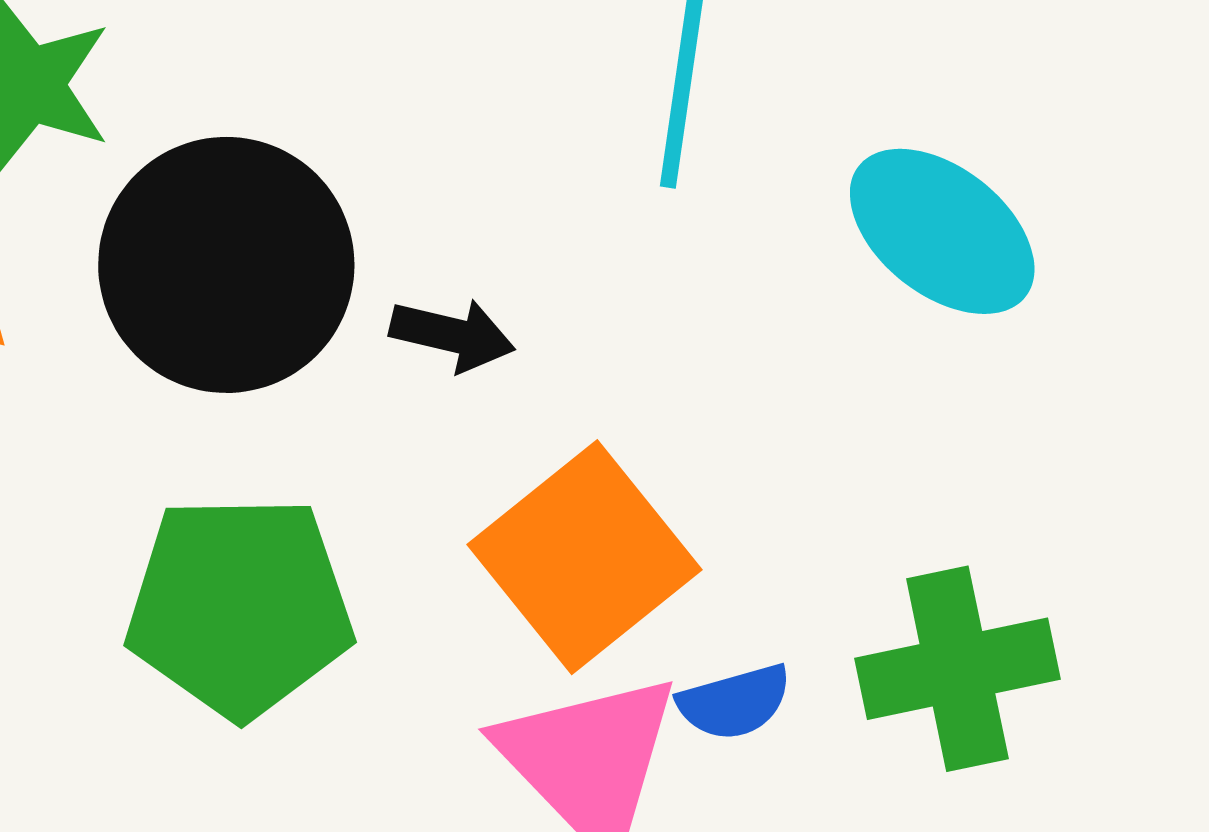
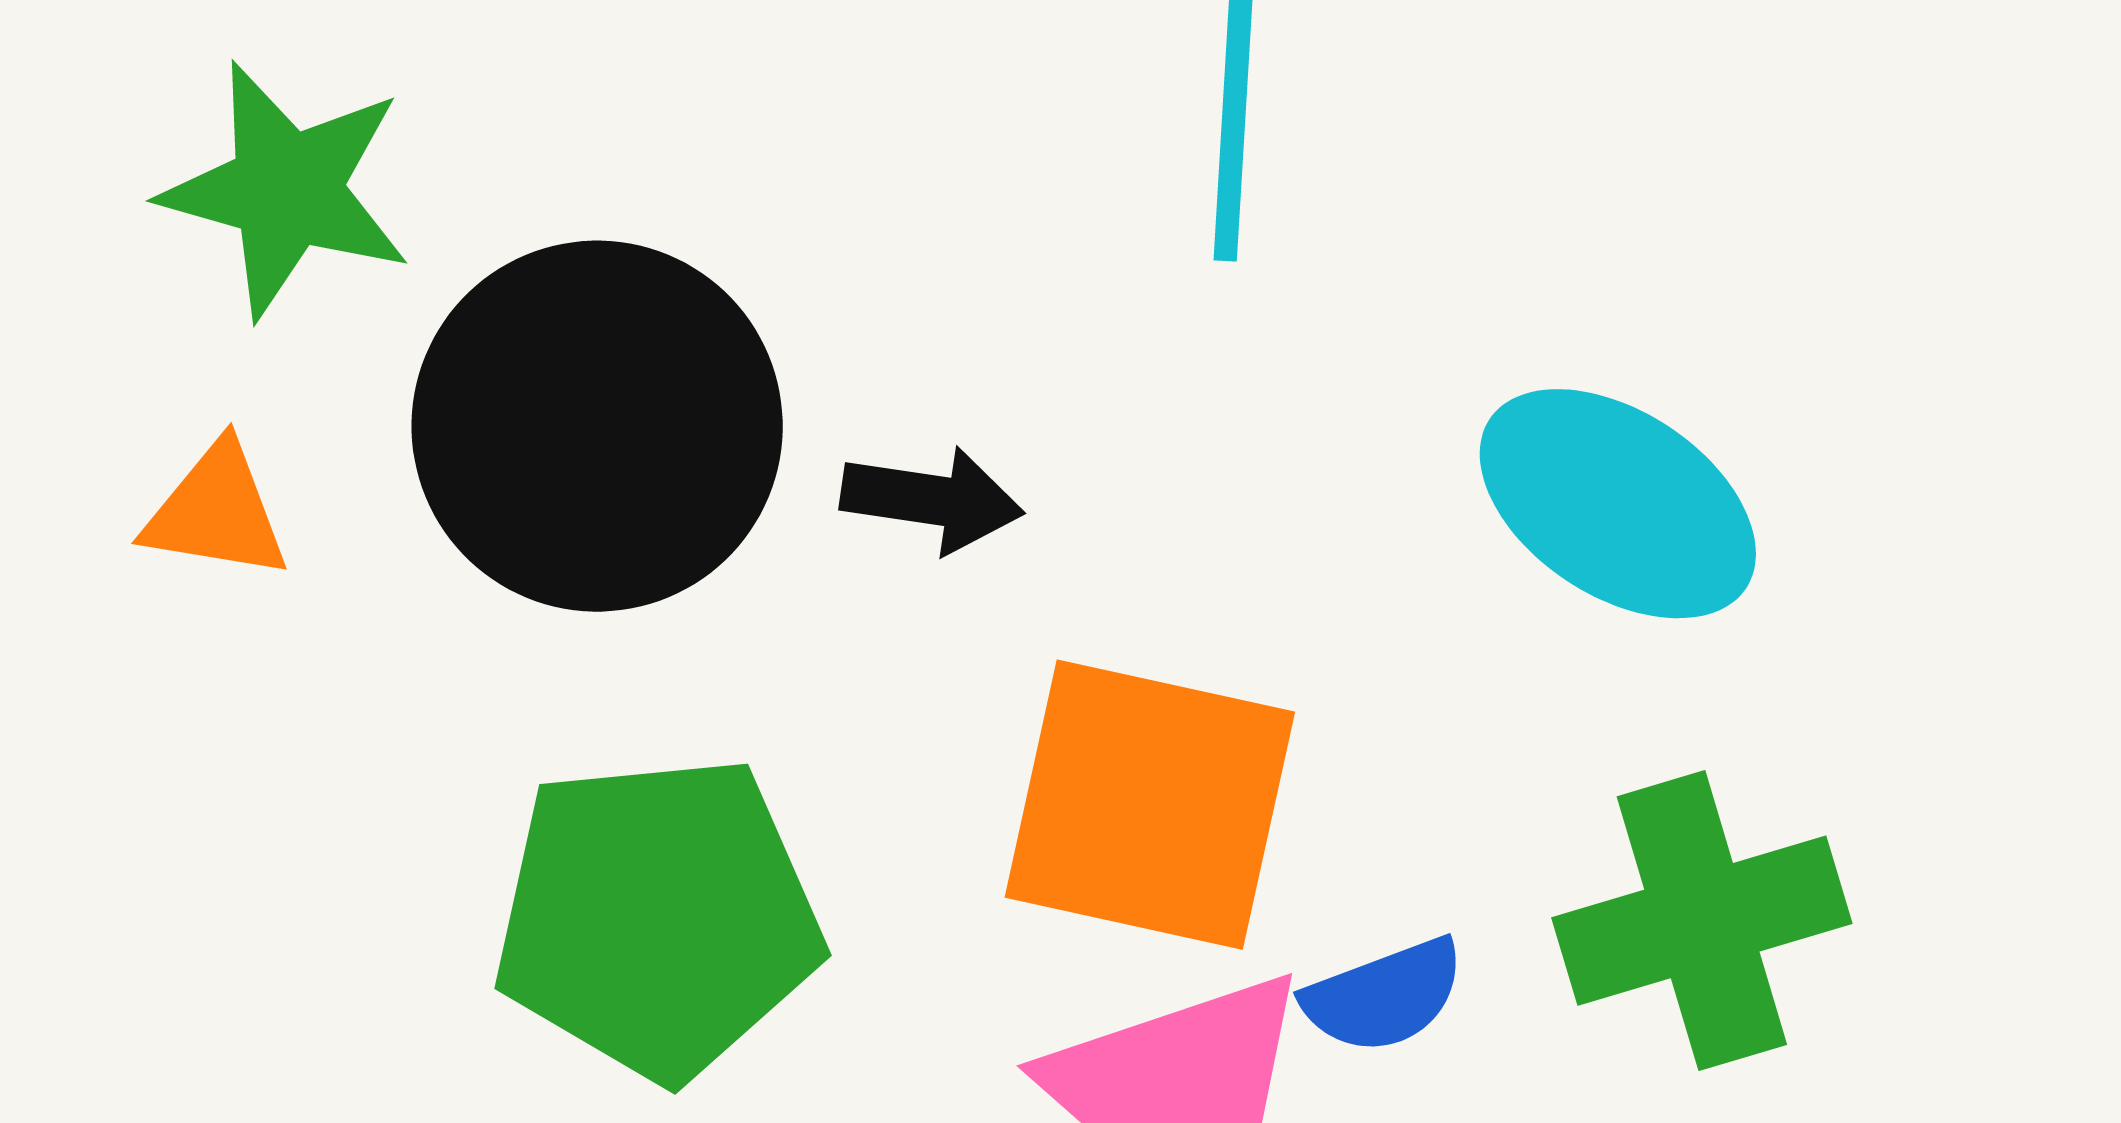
cyan ellipse: (942, 231) -> (1618, 504), moved
orange square: (585, 557) -> (1150, 805), turned -34

